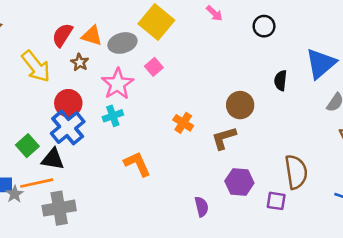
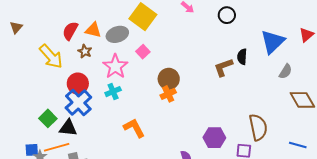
brown circle: (240, 105) -> (169, 79), moved
orange cross: (183, 123) -> (168, 94), turned 35
brown L-shape: (224, 138) -> (223, 67), moved

